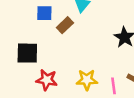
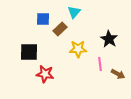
yellow star: (87, 80) -> (78, 49), moved
pink line: (114, 86) -> (100, 64), moved

